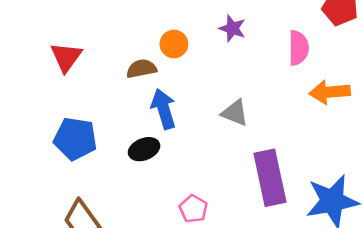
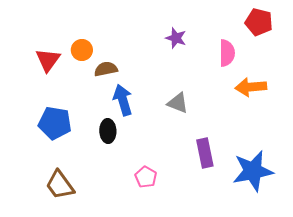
orange circle: (174, 44) -> (82, 50), moved
black ellipse: (144, 149) -> (108, 131), turned -70
purple rectangle: (270, 178) -> (205, 153), size x0.7

